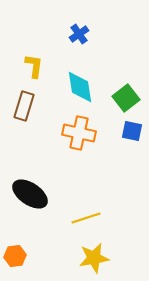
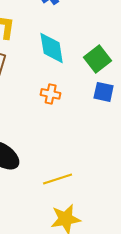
orange cross: (79, 133) -> (51, 94), size x0.6

